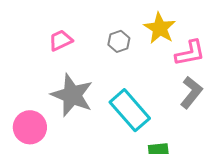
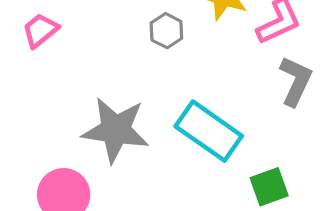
pink trapezoid: (61, 40) -> (40, 30), moved

